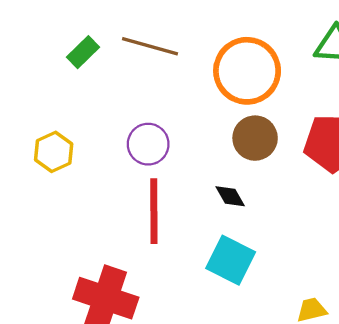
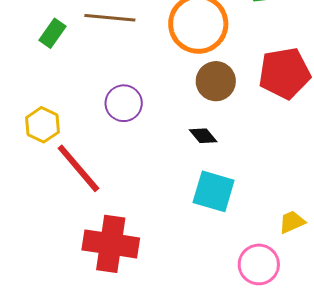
red line: (154, 211) -> (78, 168), moved, turned -30

